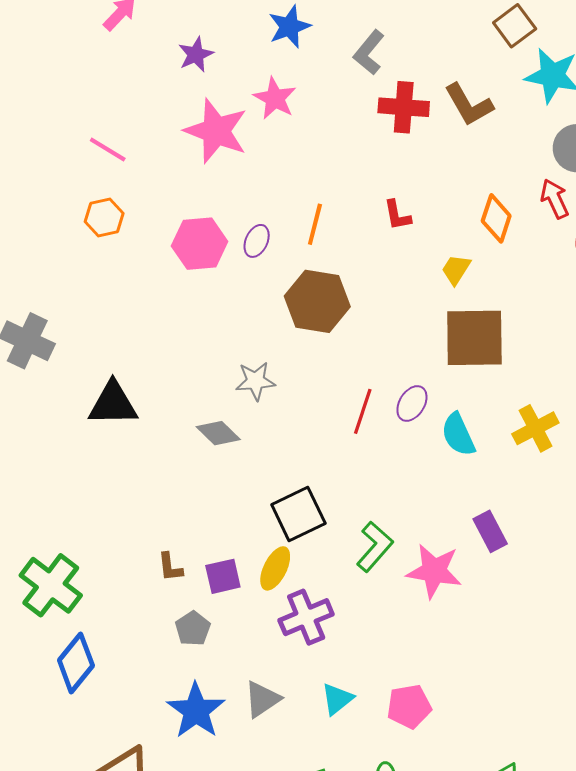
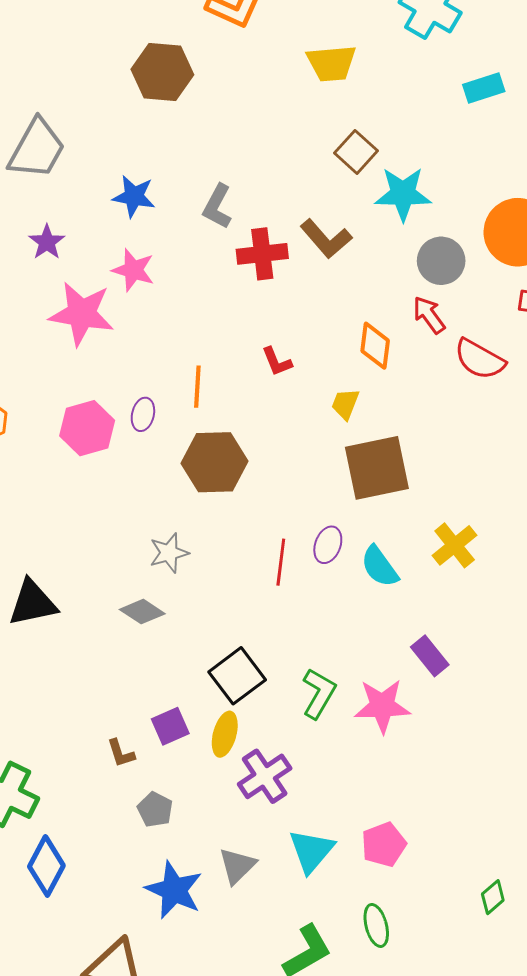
blue star: (289, 27) -> (134, 196), turned -30
purple square: (223, 576) -> (170, 726), moved
cyan triangle: (337, 699) -> (311, 851), size x1.4

